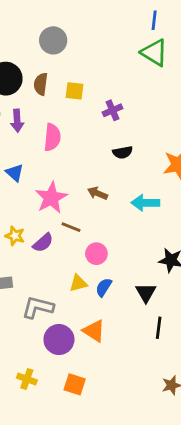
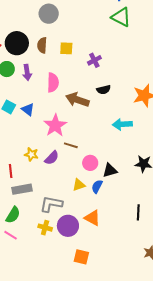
brown arrow: (98, 193) -> (77, 100), moved, size x1.6
black triangle: (146, 293) -> (110, 170), moved, turned 49
yellow cross: (27, 379) -> (45, 228), moved

